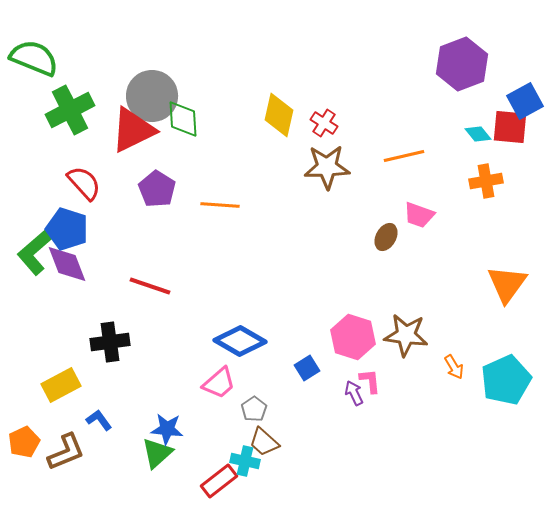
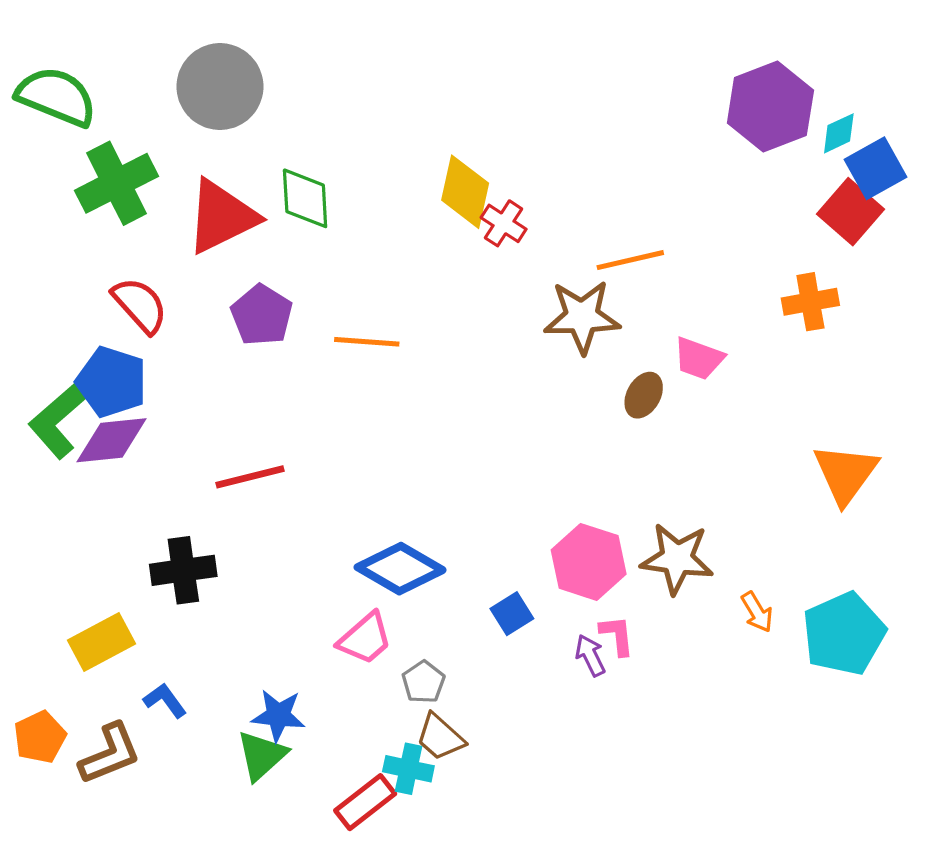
gray circle: (152, 96) -> (220, 87), moved
red cross: (324, 123) -> (504, 223), moved
red square: (510, 127) -> (850, 212), turned 36
cyan diamond: (478, 134) -> (839, 133), moved, turned -76
orange line: (404, 156) -> (630, 260), moved
brown star: (327, 167) -> (582, 317), moved
purple diamond: (67, 264) -> (112, 440), turned -75
red line: (150, 286) -> (250, 477), turned -33

